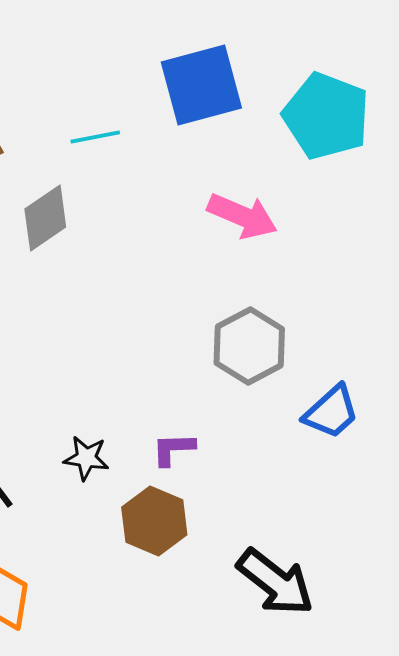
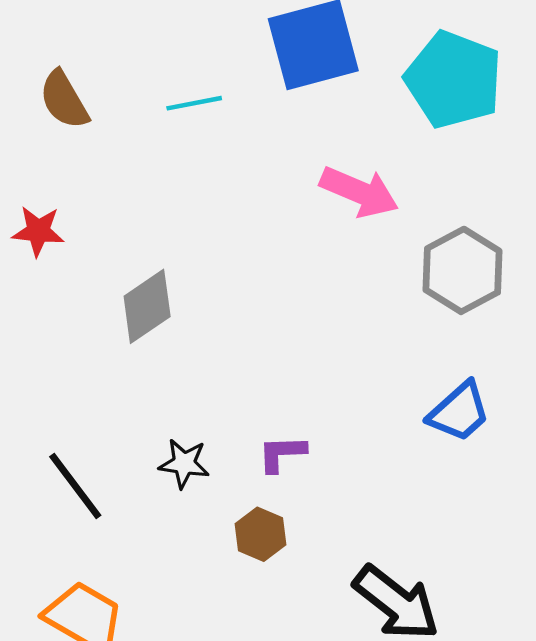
gray diamond: (45, 218) -> (147, 306), moved
gray hexagon: (249, 346) -> (463, 270), moved
brown hexagon: (154, 521) -> (260, 534), size x0.7

